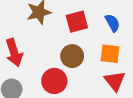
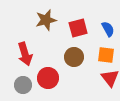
red circle: (54, 81) -> (48, 78), moved

